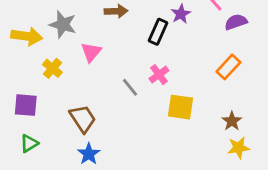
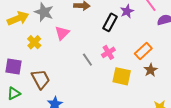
yellow arrow: (27, 36) -> (18, 18), turned -35
orange rectangle: (228, 67) -> (143, 51), moved
brown trapezoid: (83, 119) -> (41, 79), moved
brown star: (232, 121) -> (151, 70), moved

